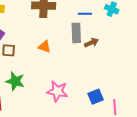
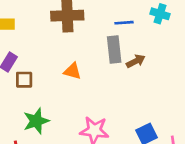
green star: (15, 81) -> (36, 121), turned -30

